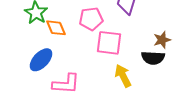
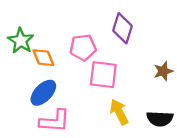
black semicircle: (153, 58) -> (160, 119), moved
blue ellipse: (41, 60) -> (43, 93), moved

